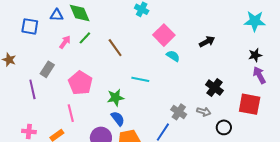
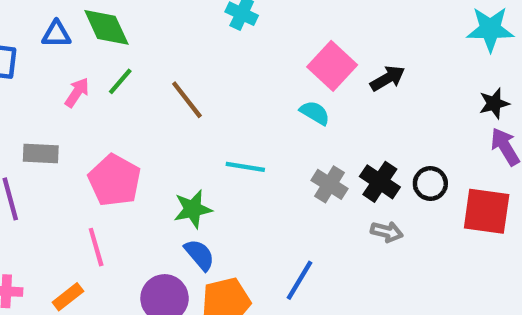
pink square: (164, 35) -> (332, 66), moved
gray rectangle: (47, 69) -> (41, 154), turned 63
black cross: (214, 88) -> (380, 182), moved
gray cross: (179, 112) -> (330, 184), moved
black circle: (224, 127) -> (430, 184), moved

